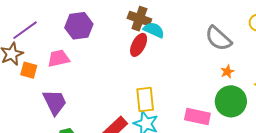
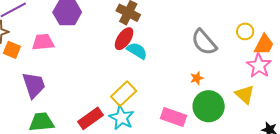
cyan semicircle: (154, 30) -> (137, 51), moved
orange star: (227, 72) -> (197, 78), moved
yellow rectangle: (145, 100) -> (124, 94), turned 45

